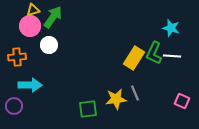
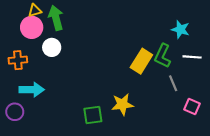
green arrow: (53, 17) -> (56, 18), turned -50
white line: (172, 56) -> (192, 57), moved
gray line: (135, 93) -> (173, 83), moved

